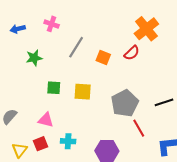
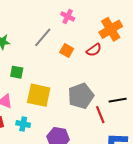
pink cross: (52, 24) -> (68, 16), moved
yellow square: (83, 92) -> (39, 95), moved, size x1.4
red line: (139, 128) -> (100, 115), moved

